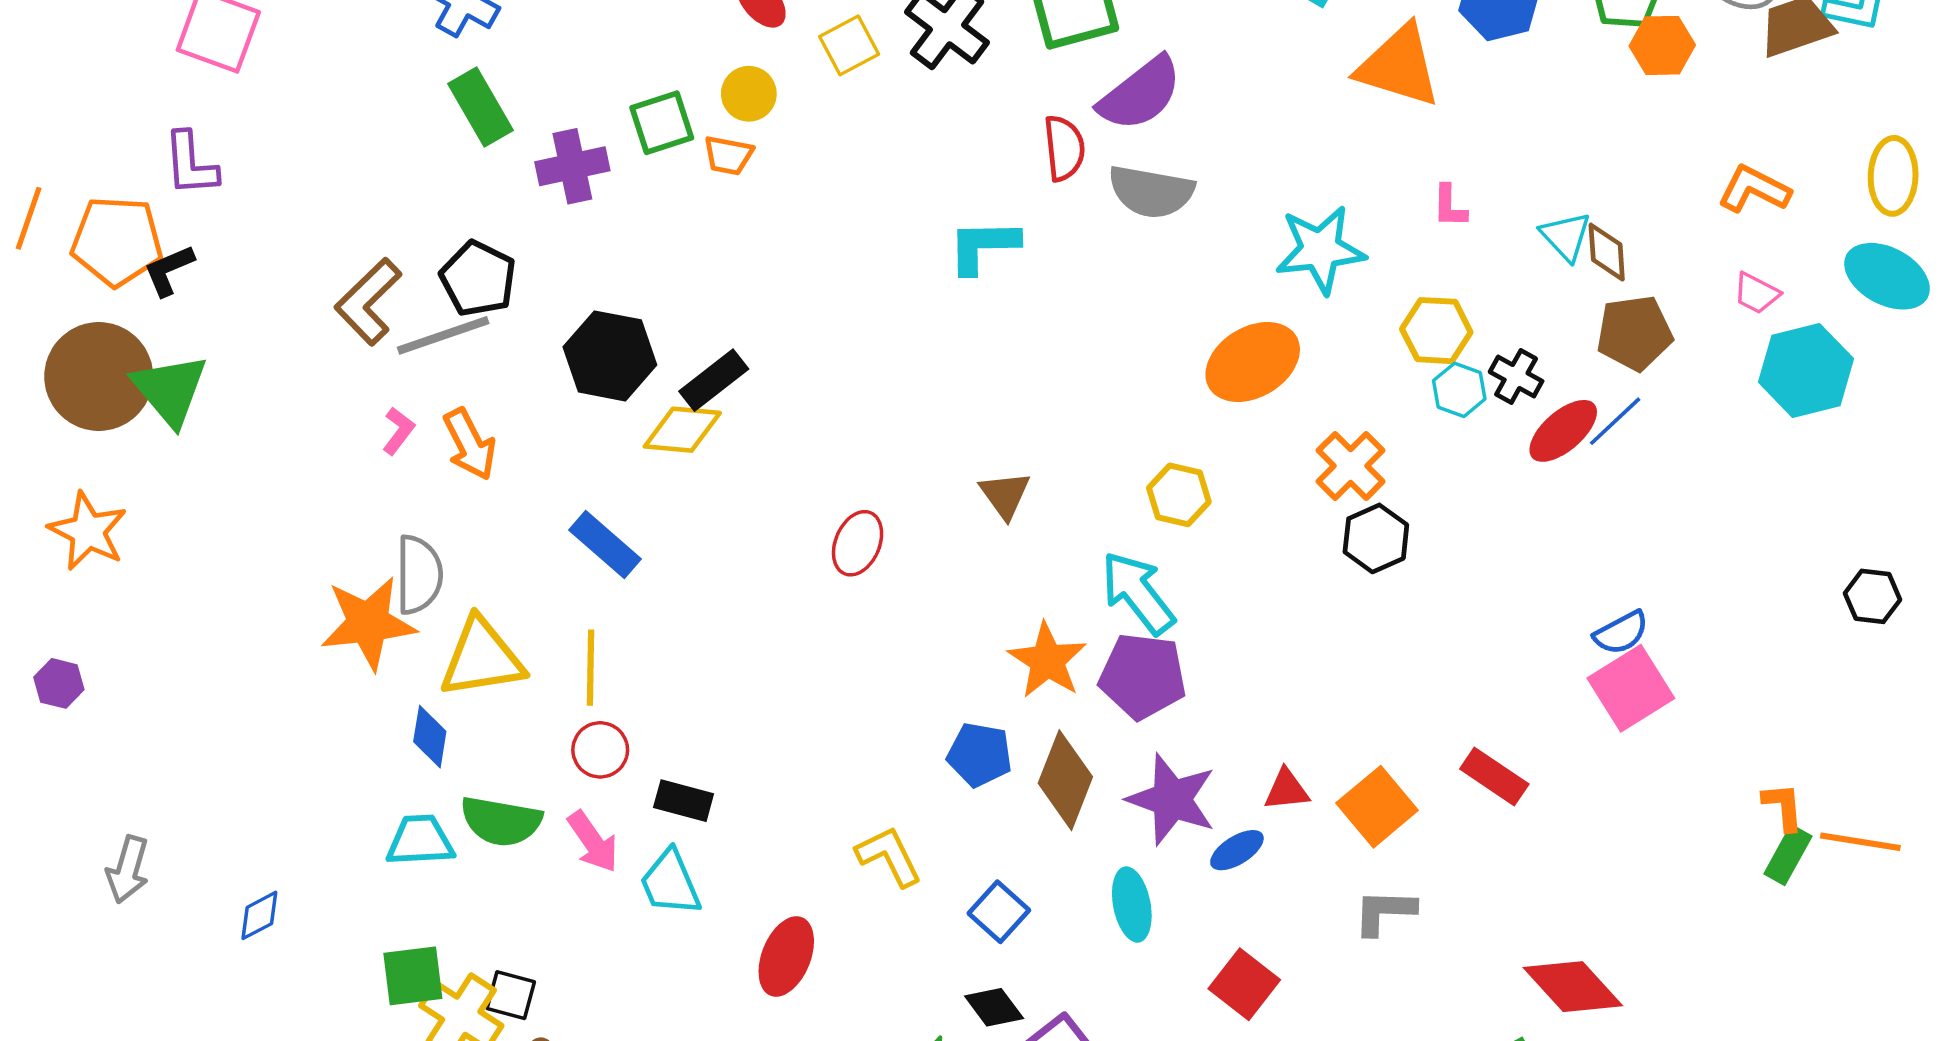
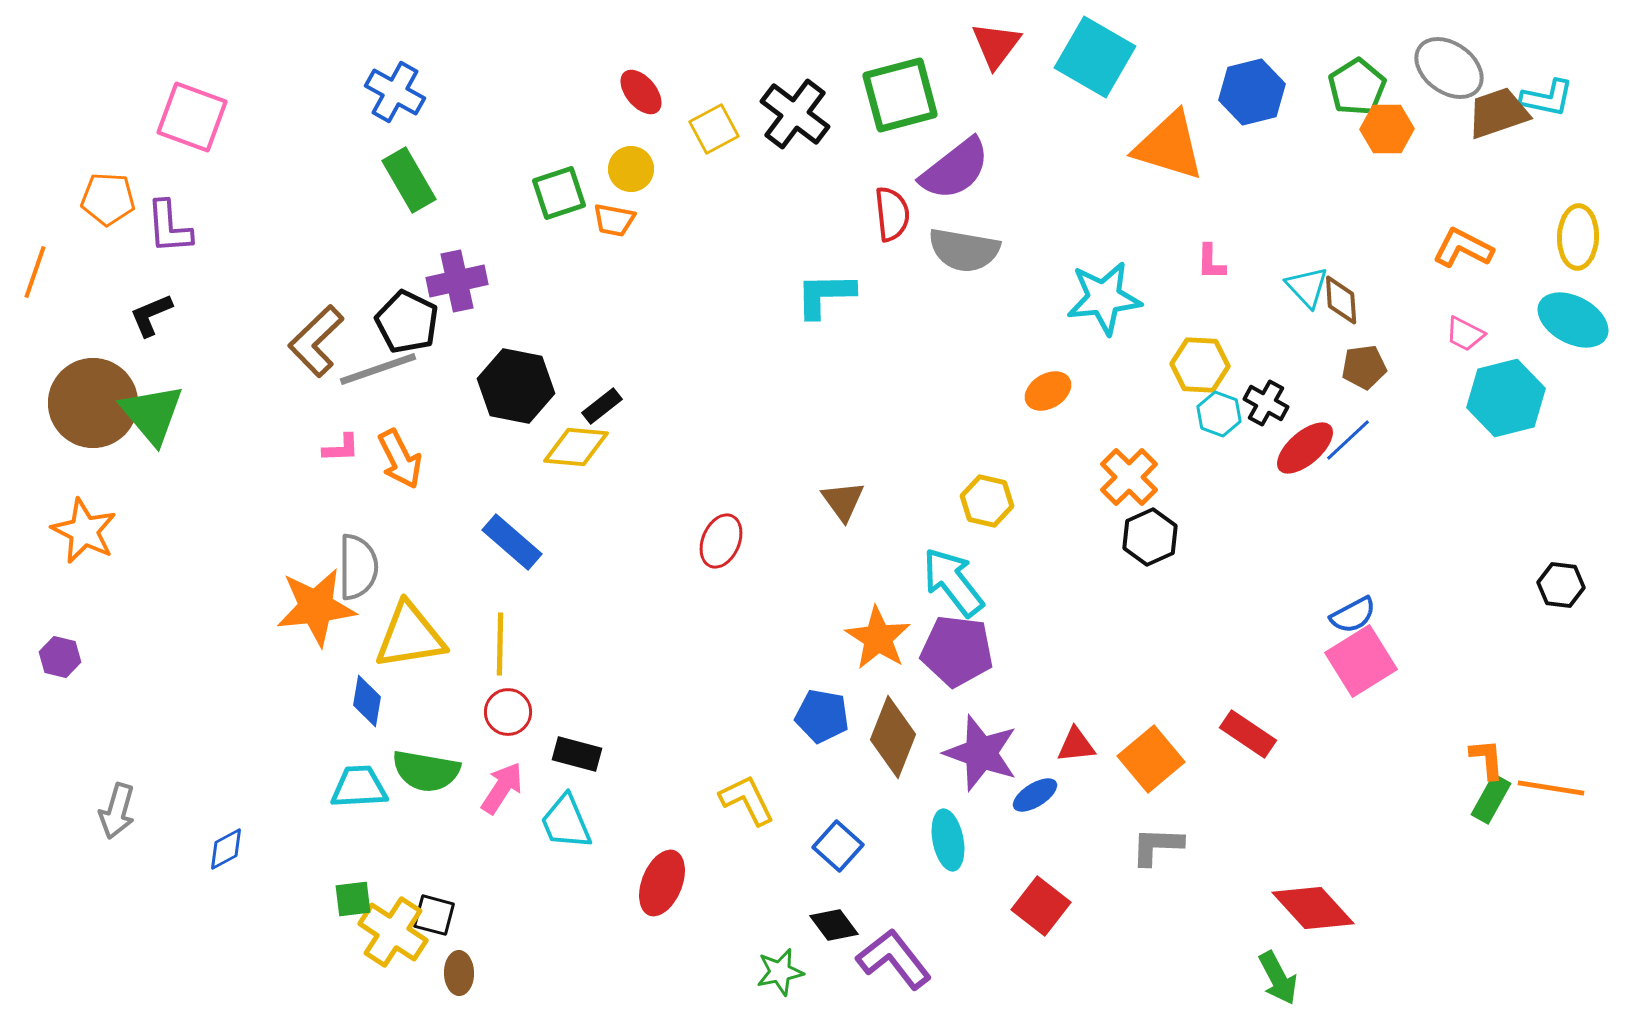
purple cross: (572, 166) -> (457, 281), moved
orange pentagon: (117, 241) -> (108, 199), moved, size x0.7
brown pentagon: (1634, 333) -> (1364, 367), size x0.7
orange ellipse: (1253, 362) -> (1048, 391), size x0.6
black rectangle: (714, 380) -> (602, 406), size x0.7
pink L-shape: (398, 431) -> (341, 448), turned 51
pink arrow: (593, 842) -> (502, 788), turned -112
green square: (413, 976) -> (353, 899), size x0.7

